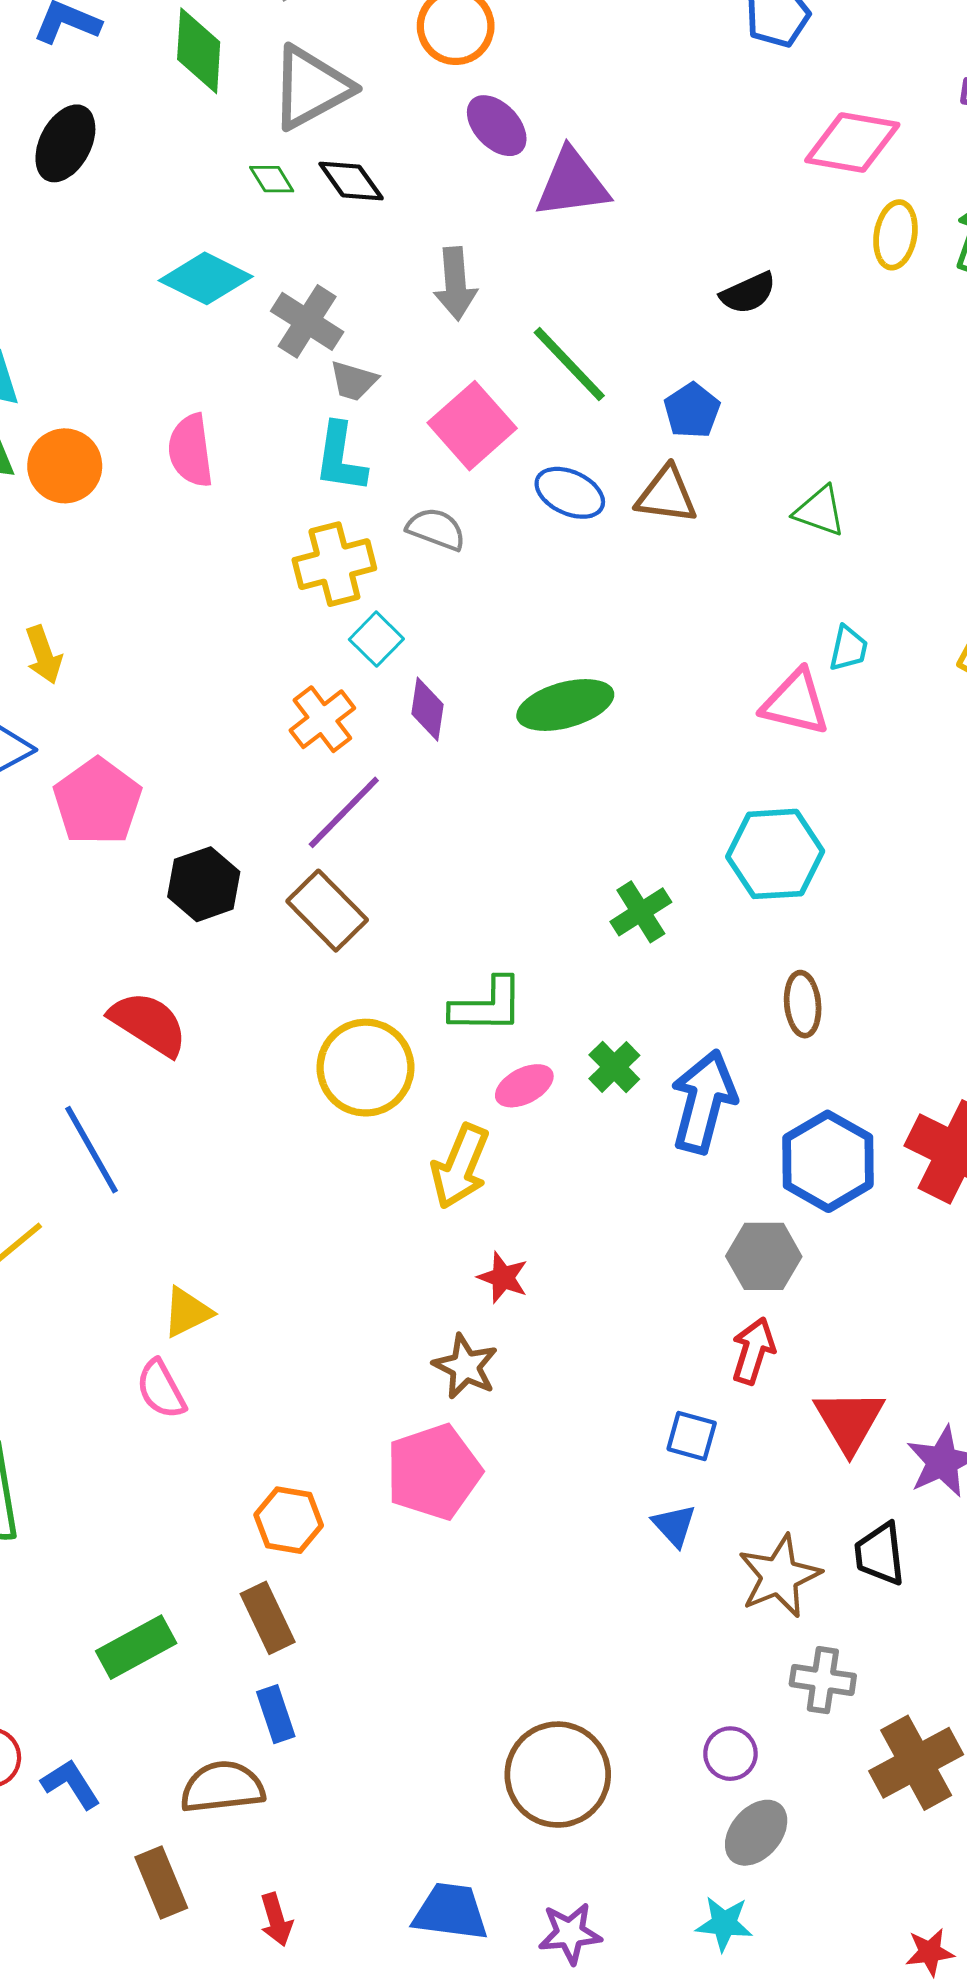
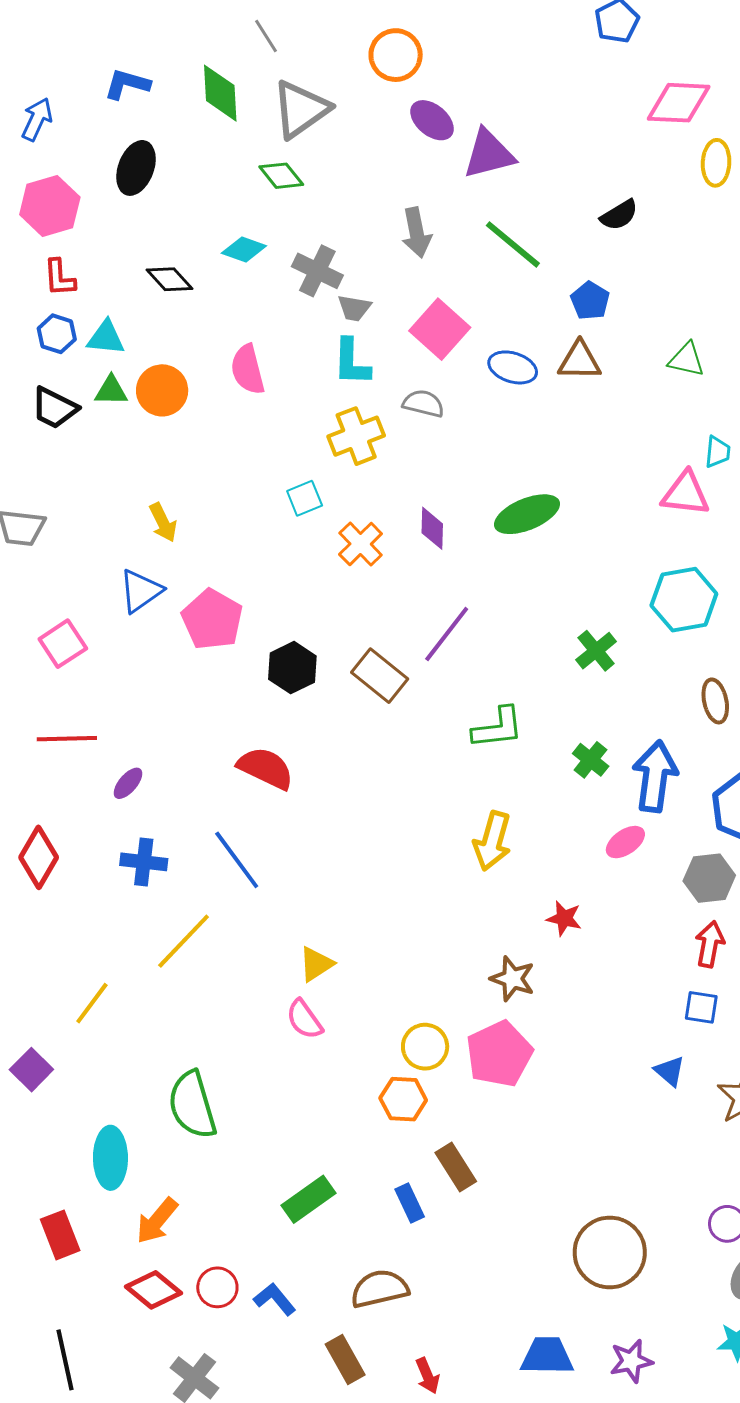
green diamond: (272, 179) -> (281, 176), size x1.4
black diamond: (351, 181) -> (170, 279), moved
cyan diamond: (206, 278) -> (244, 250), size x0.7
green line: (569, 364) -> (513, 244), moved
cyan square: (376, 639) -> (305, 498), moved, turned 30
purple line: (344, 812) -> (447, 634), moved
yellow circle: (365, 1068) -> (425, 1047), moved, size x0.7
pink ellipse: (524, 1086) -> (625, 842), moved
red star: (503, 1278) -> (564, 918), moved
blue square: (692, 1436) -> (701, 1007), moved
brown rectangle: (268, 1618) -> (456, 1167), moved
blue rectangle: (276, 1714) -> (410, 1203), moved

